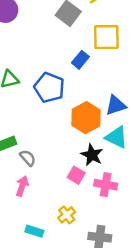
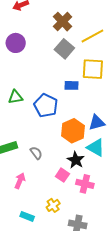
blue rectangle: (80, 60) -> (72, 85), turned 48
gray semicircle: (28, 158) -> (36, 153), moved

